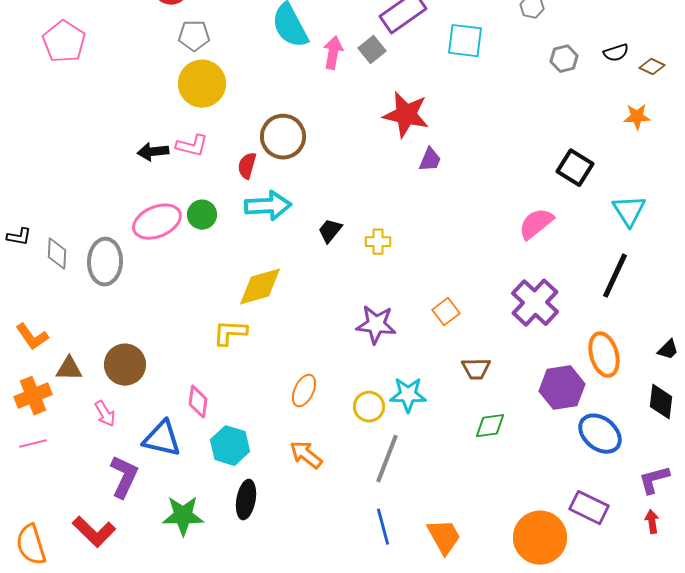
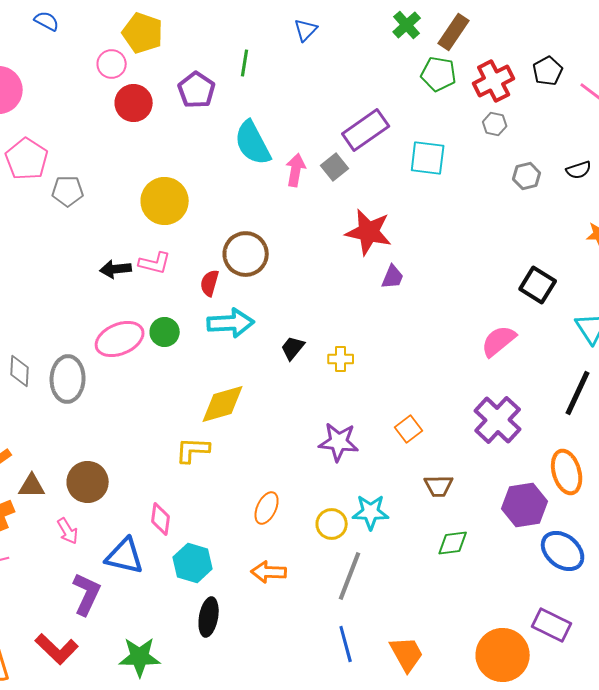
gray pentagon: (194, 36) -> (68, 191), moved
orange arrow: (306, 455) -> (269, 572), turned -36
green star: (183, 516) -> (140, 657), moved

